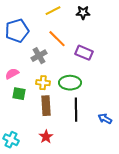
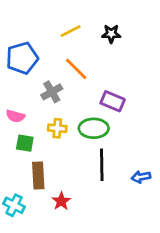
purple rectangle: (84, 53) -> (113, 101), moved
pink semicircle: (12, 74) -> (15, 116), turned -136
brown rectangle: (46, 106) -> (38, 176), moved
blue arrow: (105, 119) -> (141, 177), turned -40

